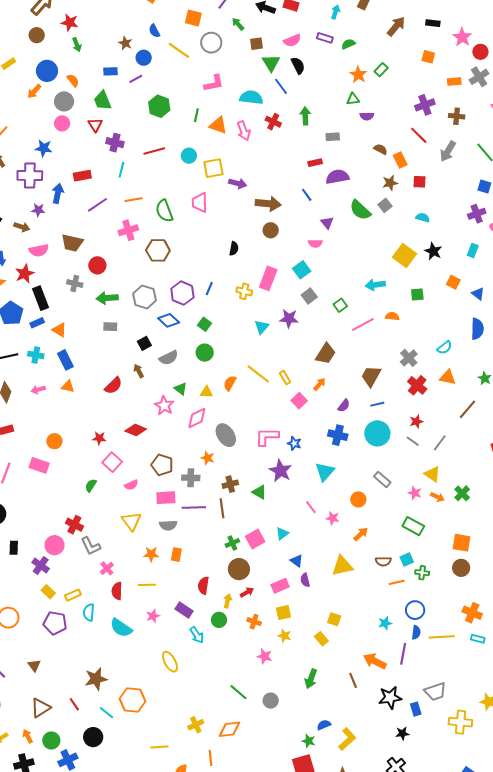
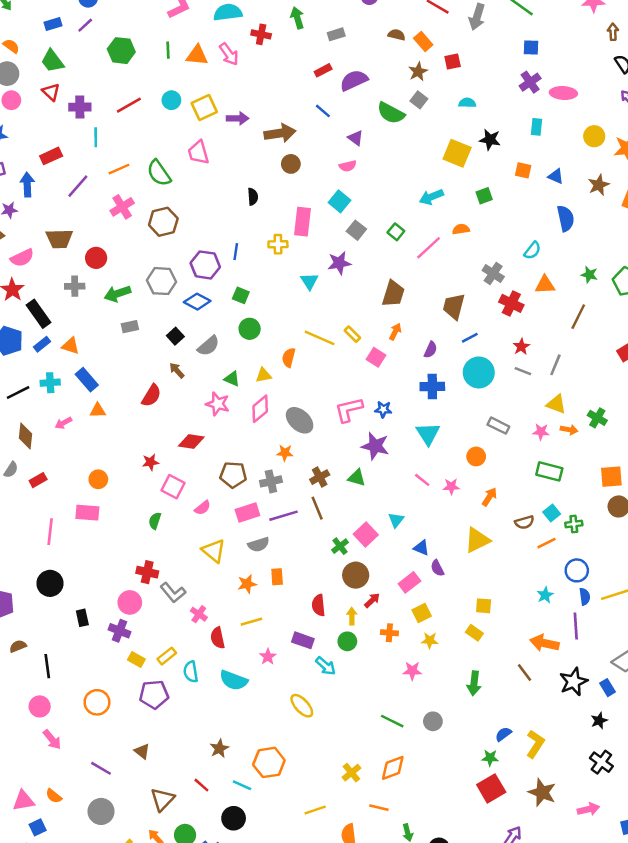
brown star: (96, 679) -> (219, 748), size x0.7
orange line: (210, 758) -> (379, 808), turned -56

